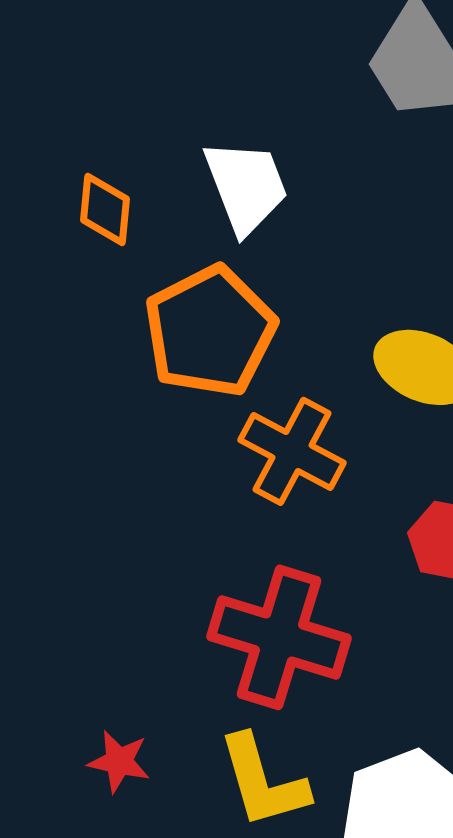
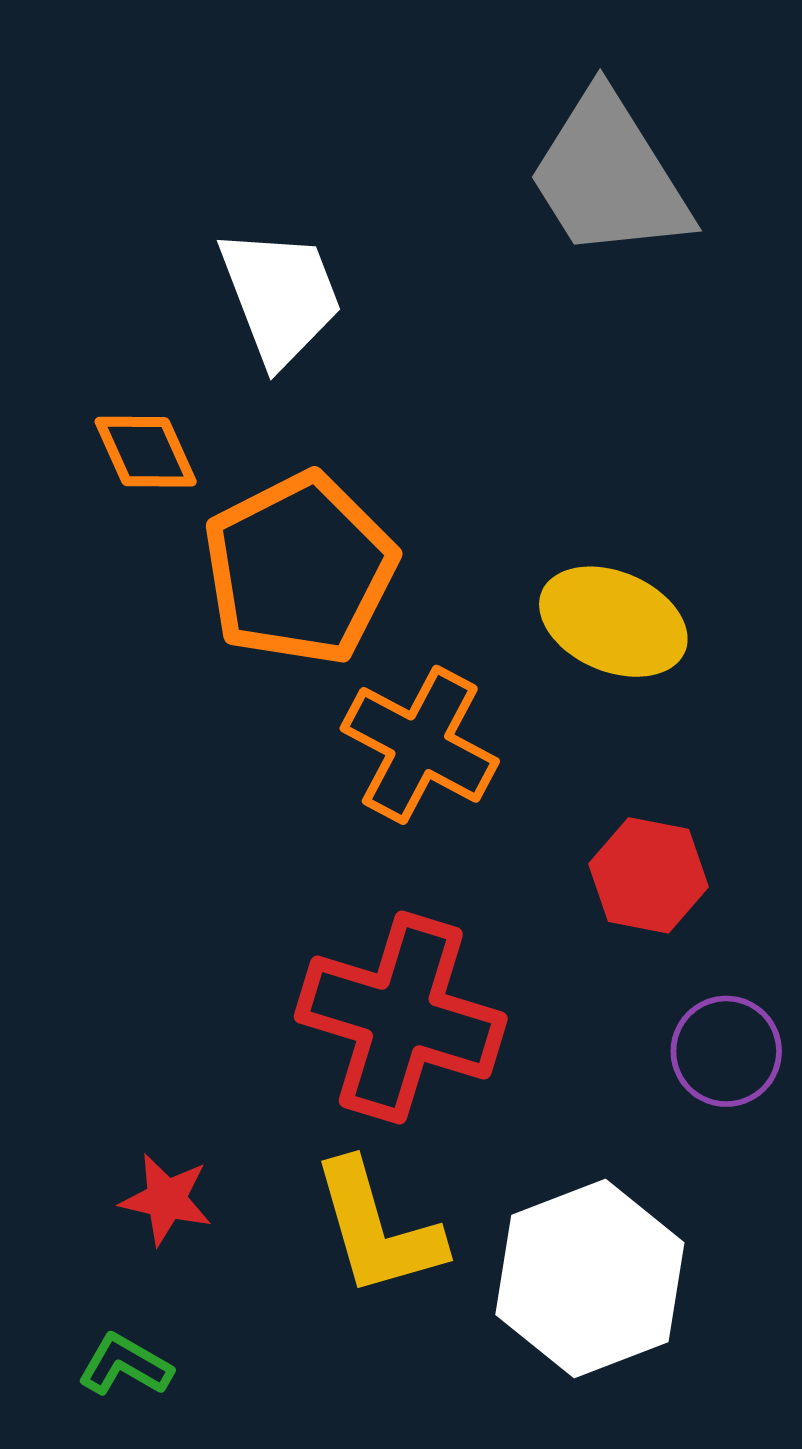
white trapezoid: (246, 186) -> (281, 296), moved
orange diamond: (105, 209) -> (146, 452), moved, turned -30

